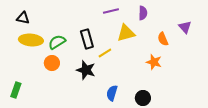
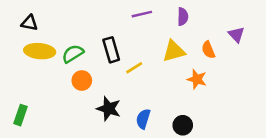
yellow triangle: (126, 33) -> (174, 51), moved
orange circle: (52, 63) -> (82, 81), moved
black star: (86, 70) -> (109, 109), moved

